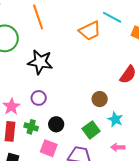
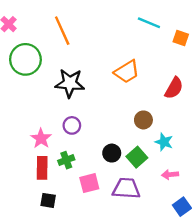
orange trapezoid: (90, 31) -> (127, 72), moved
black circle: (56, 124) -> (112, 153), moved
green cross: (31, 127) -> (66, 160), turned -32
pink square: (49, 148) -> (89, 183), turned -30

